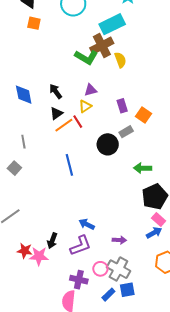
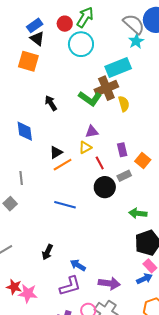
orange square: (34, 23) -> (28, 61), moved, size x1.5
black arrow: (56, 91) -> (51, 103), moved
red line: (78, 122) -> (100, 163), moved
blue line: (69, 165) -> (65, 205), turned -65
purple arrow: (119, 240) -> (109, 283), size x1.5
black arrow: (52, 241) -> (47, 252), moved

